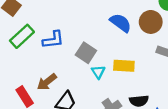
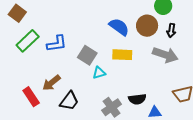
yellow rectangle: (124, 66) -> (122, 55), moved
cyan triangle: (98, 72) -> (99, 73), turned 48

